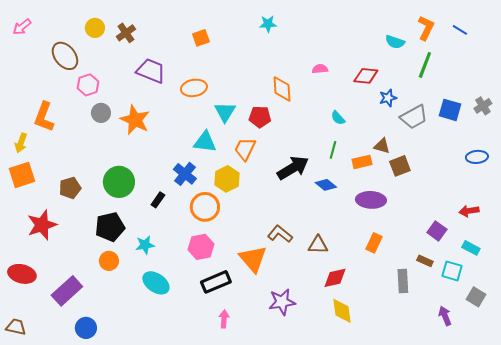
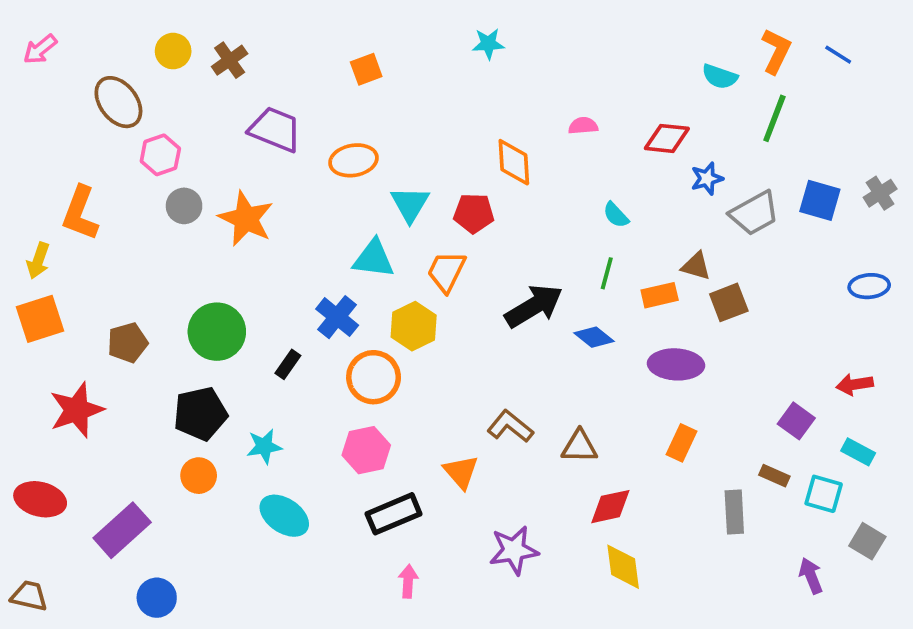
orange triangle: (253, 259) -> (461, 472), size x0.7

